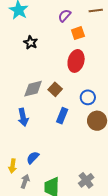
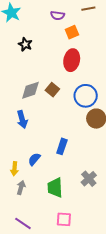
purple semicircle: (65, 16) -> (57, 15), turned -120
blue circle: (88, 97) -> (86, 96), size x1.5
blue rectangle: (62, 116) -> (62, 146), moved
gray arrow: (25, 181) -> (21, 188), moved

